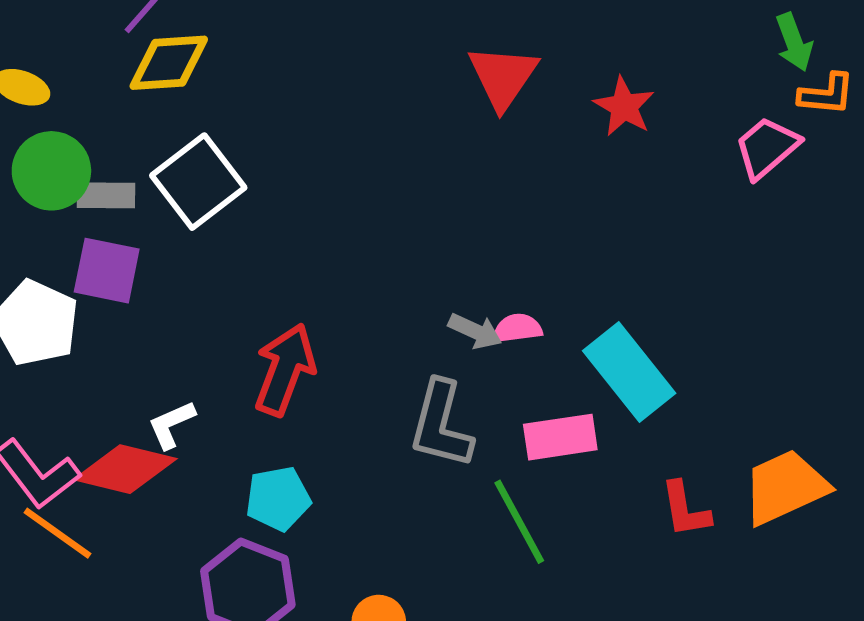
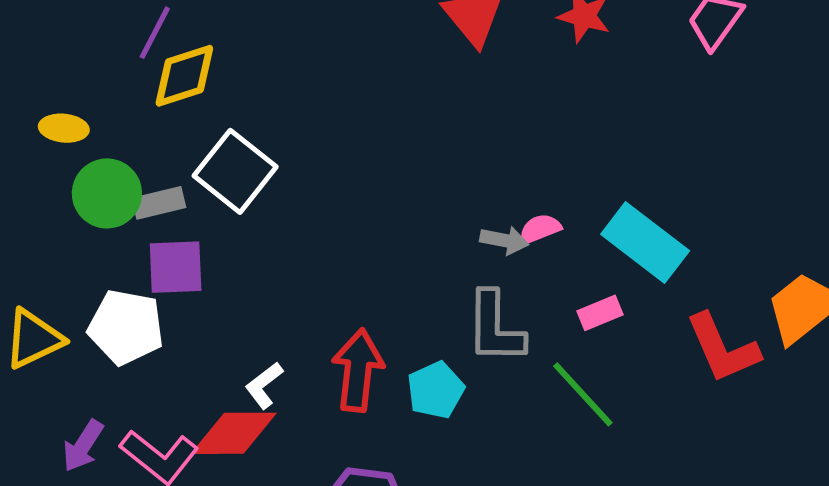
red arrow: (285, 370) -> (358, 370), moved
pink rectangle: (560, 437) -> (600, 313), size x0.7
cyan pentagon: (278, 499) -> (436, 390), moved
red L-shape: (685, 509) -> (723, 348), size x1.5

